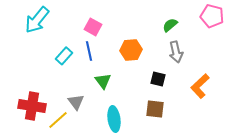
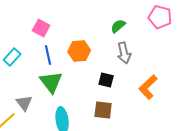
blue line: (89, 51) -> (48, 55), moved
green triangle: (103, 81) -> (51, 82), size x1.4

